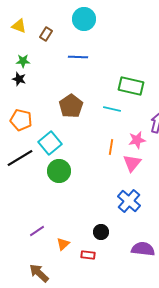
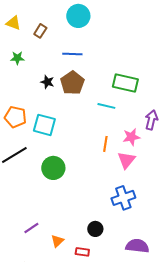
black star: (19, 79) -> (47, 82), moved
brown pentagon: (71, 106) -> (72, 83), moved
cyan square: (50, 143) -> (44, 125), moved, turned -35
blue cross: (129, 201) -> (123, 198), turned 30

